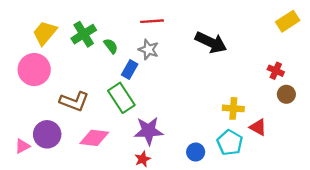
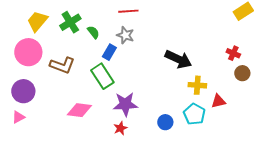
black arrow: (211, 42) -> (178, 59), moved
brown L-shape: (74, 101) -> (62, 65), moved
red triangle: (258, 127) -> (218, 101), turned -42
purple circle: (47, 134) -> (23, 91), moved

